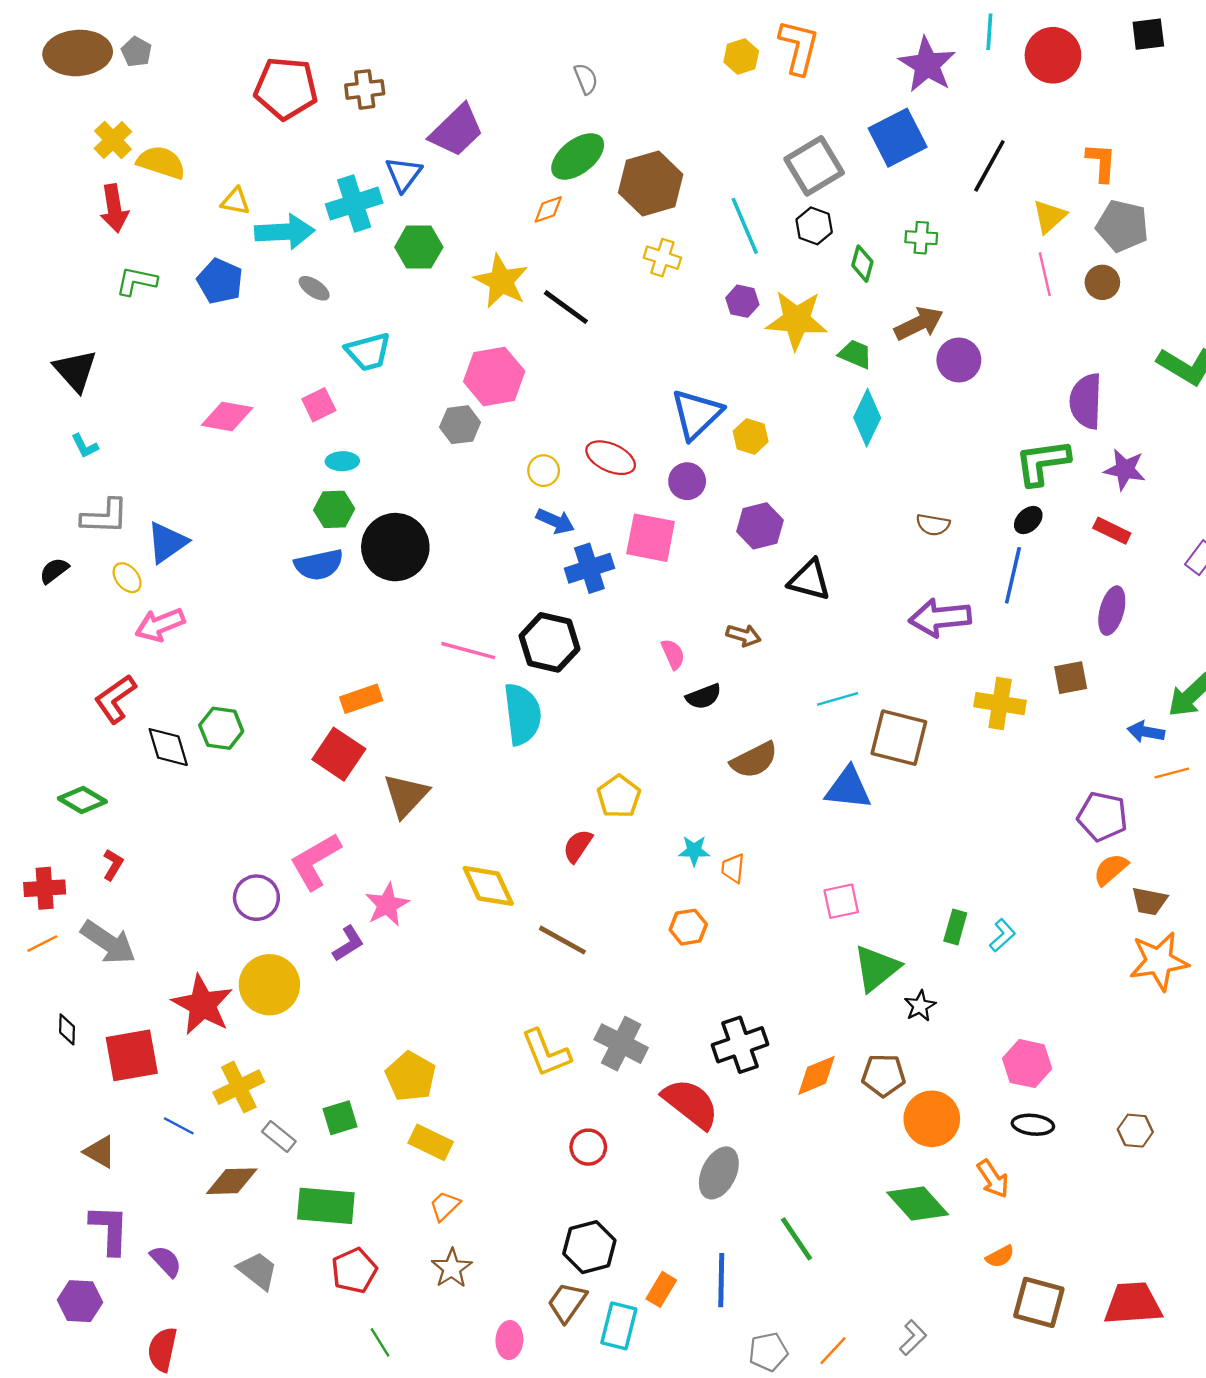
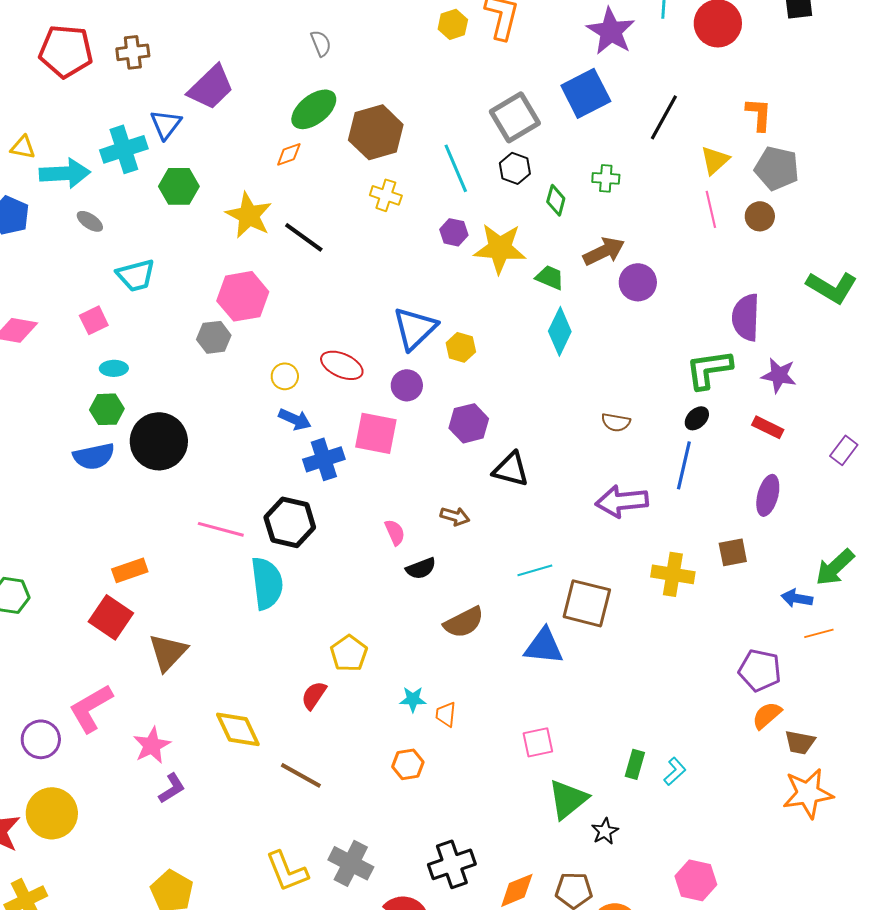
purple L-shape: (348, 944) -> (172, 788), moved

